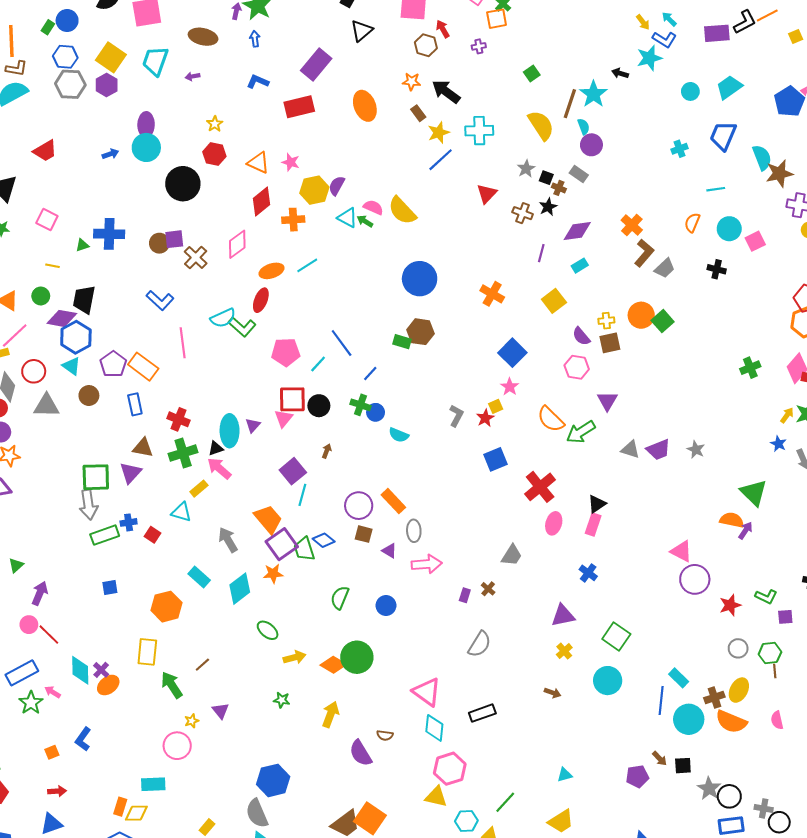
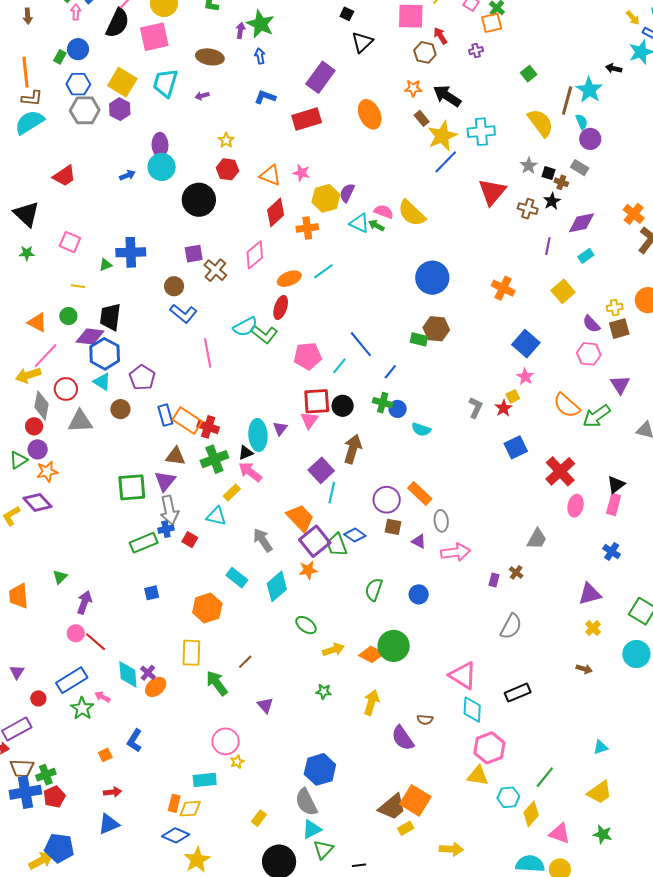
yellow star: (439, 133) -> (442, 136), size x1.4
red triangle: (487, 194) -> (492, 192), size x1.4
brown circle: (159, 243) -> (174, 286), moved
orange rectangle: (143, 367) -> (187, 421), moved
brown arrow: (327, 451) -> (353, 449), size x2.0
gray arrow: (88, 505) -> (169, 510), moved
yellow star: (192, 721) -> (237, 762), moved

